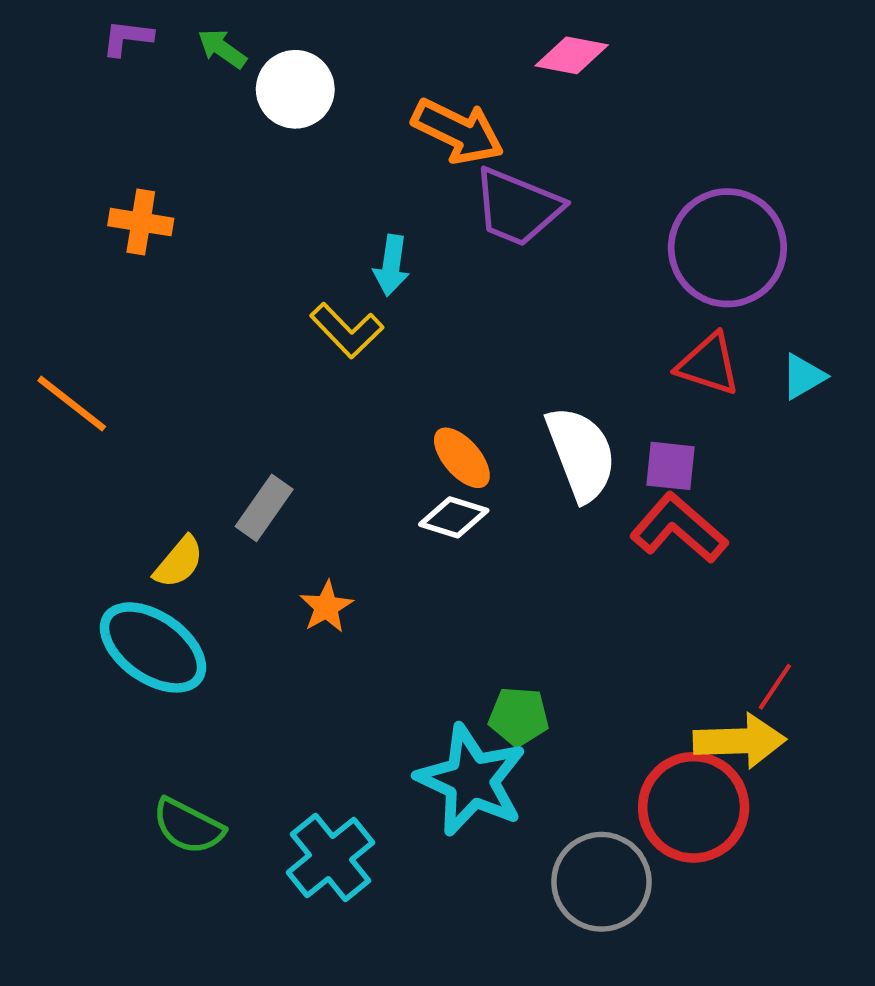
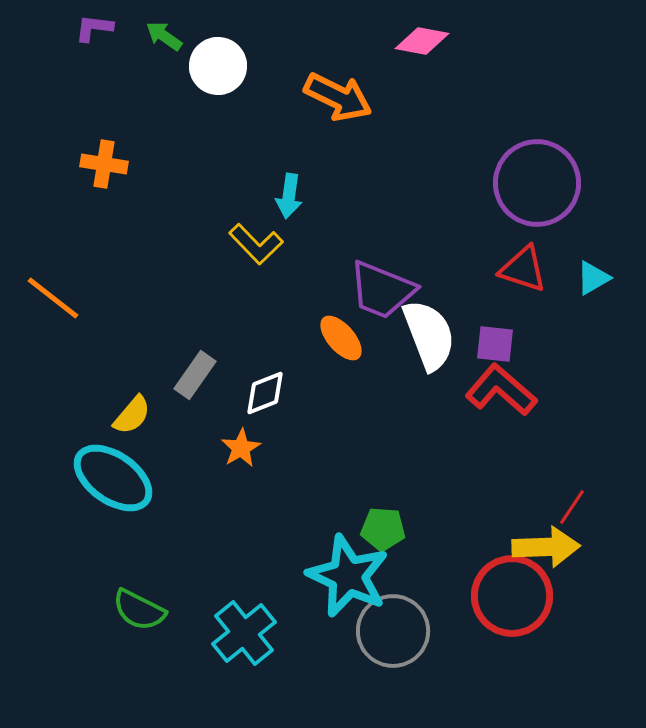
purple trapezoid: (517, 207) -> (382, 290), moved
white diamond: (454, 517) -> (265, 393), moved, turned -39
gray circle: (601, 882) -> (393, 631), moved

